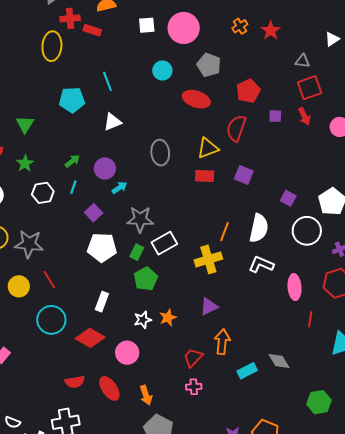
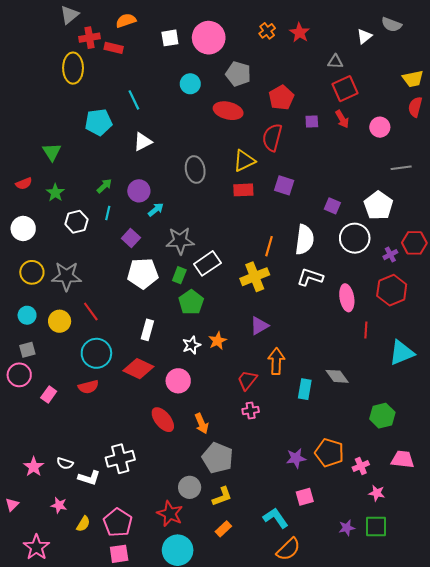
cyan rectangle: (247, 371) -> (305, 389), turned -48
red semicircle: (75, 382) -> (88, 387), moved

